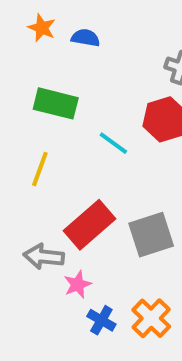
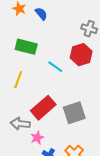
blue semicircle: (86, 38) -> (41, 14), turned 40

